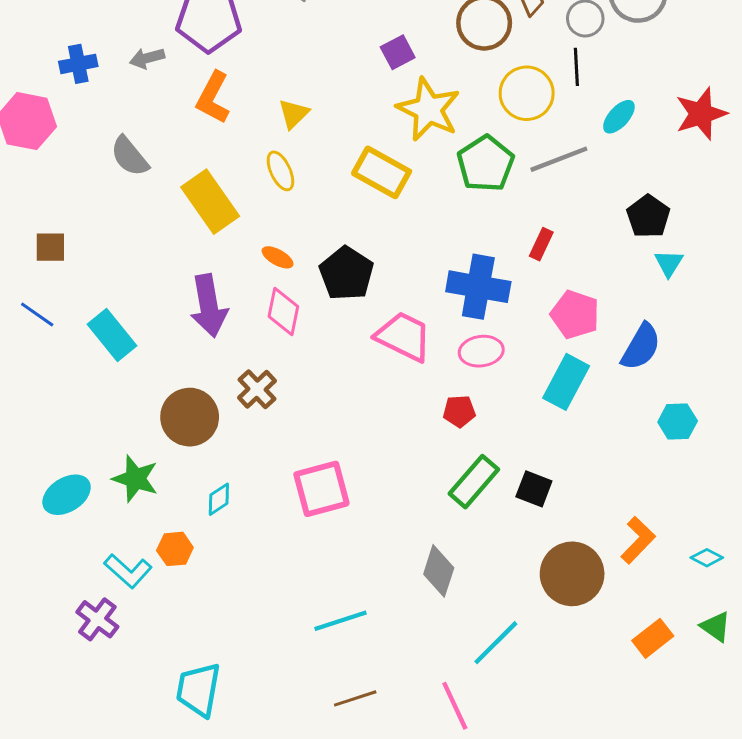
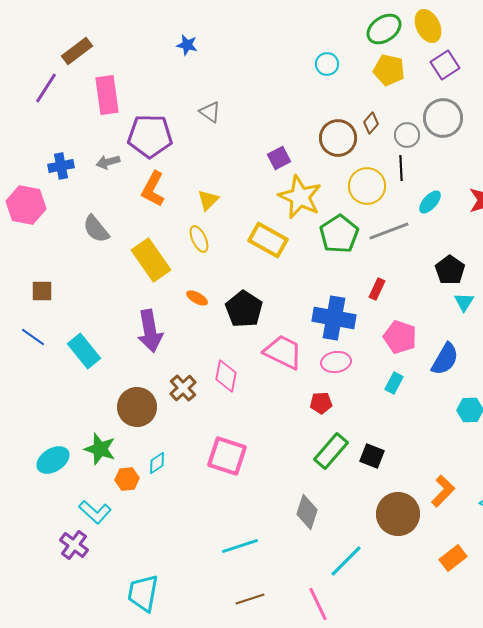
pink diamond: (283, 312) -> (226, 376), moved
cyan rectangle: (566, 382) -> (394, 383), size x0.6
pink square: (321, 489) -> (227, 456), turned 33
orange hexagon: (175, 549) -> (127, 479), moved

